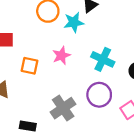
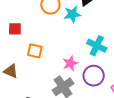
pink star: (61, 56) -> (70, 63), moved

